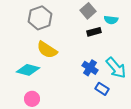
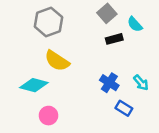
cyan semicircle: (111, 20) -> (135, 24), turned 40
cyan arrow: (116, 68) -> (141, 83), size x0.6
pink circle: (32, 99) -> (48, 116), moved

